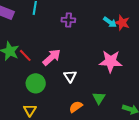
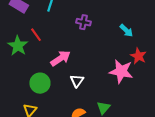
red star: (122, 23) -> (138, 56), moved
red line: (25, 55) -> (36, 35), moved

